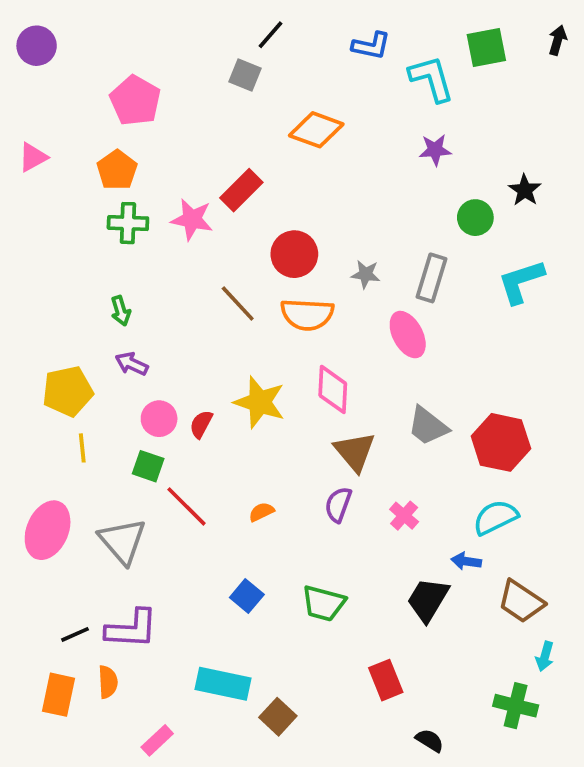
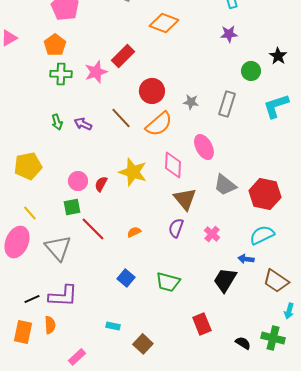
pink star: (192, 219) -> (96, 72), turned -30
orange semicircle: (307, 314) -> (159, 124), turned -44
pink ellipse: (408, 335) -> (204, 147), moved
purple arrow: (132, 364) -> (83, 124), moved
yellow line: (82, 448) -> (30, 213), moved, turned -35
green square: (148, 466) -> (72, 207), turned -30
cyan rectangle: (223, 684) -> (113, 326), size x0.5
black semicircle: (430, 740) -> (243, 343), moved

